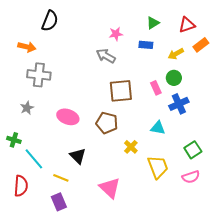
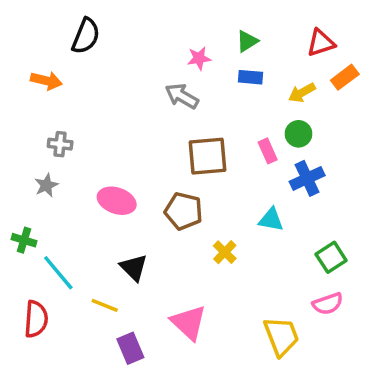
green triangle: (153, 23) -> (247, 41), moved
gray cross: (39, 75) -> (60, 144), moved, size x0.6
yellow trapezoid: (158, 167) -> (281, 336), moved
purple rectangle: (59, 202) -> (130, 348), moved

